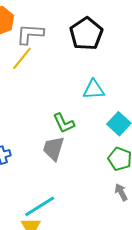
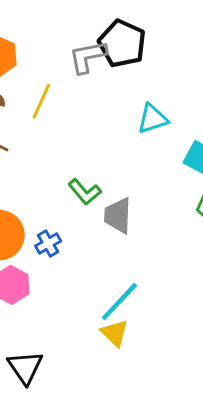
gray L-shape: (30, 34) -> (88, 57), moved
green L-shape: (64, 123) -> (85, 192), moved

